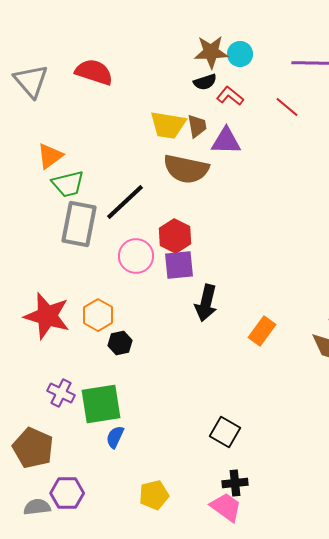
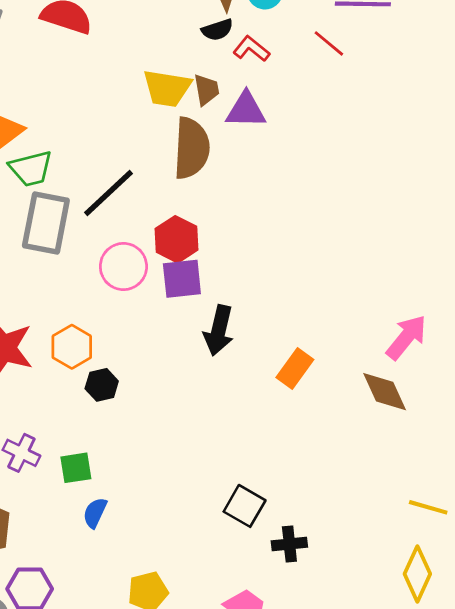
red line: (287, 107) -> (329, 43), moved
brown semicircle: (186, 169) -> (191, 148), turned -99
green square: (101, 404) -> (76, 468), size x0.6
black cross: (235, 483) -> (289, 544), moved

